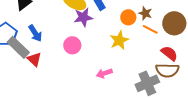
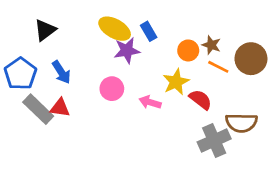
gray rectangle: (18, 47) -> (38, 109), moved
red semicircle: (169, 53) -> (200, 100), moved
red triangle: (34, 59) -> (60, 108), turned -35
pink arrow: (104, 73) -> (150, 102), moved, turned 35

